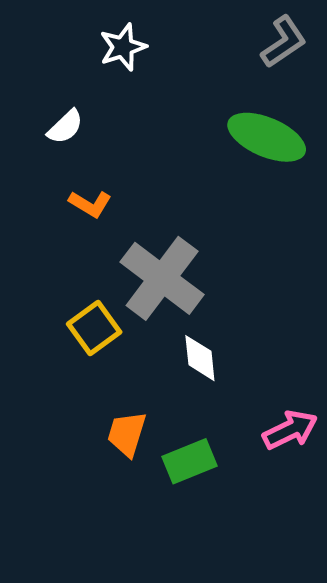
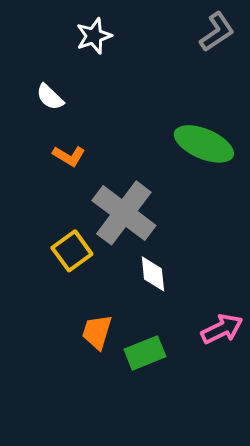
white semicircle: (65, 127) -> (50, 97), turned 88
green ellipse: (267, 137) -> (204, 144), moved

